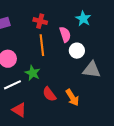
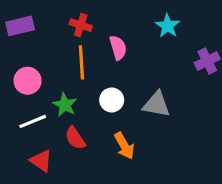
cyan star: (83, 19) -> (168, 26), moved
white circle: (77, 51) -> (112, 100), moved
red semicircle: (49, 94) -> (75, 138), moved

